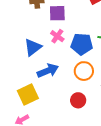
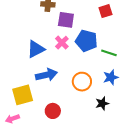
blue pentagon: (82, 44) -> (86, 41), moved
red circle: (78, 100) -> (53, 111), moved

